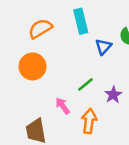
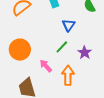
blue triangle: (103, 47) -> (68, 25), moved
orange circle: (33, 66) -> (20, 50), moved

